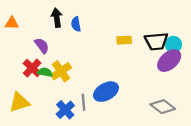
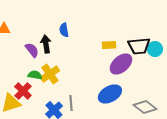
black arrow: (57, 18) -> (46, 44), moved
purple ellipse: (169, 61) -> (121, 64), moved
red cross: (32, 68) -> (23, 91), moved
blue ellipse: (106, 92) -> (110, 94), moved

